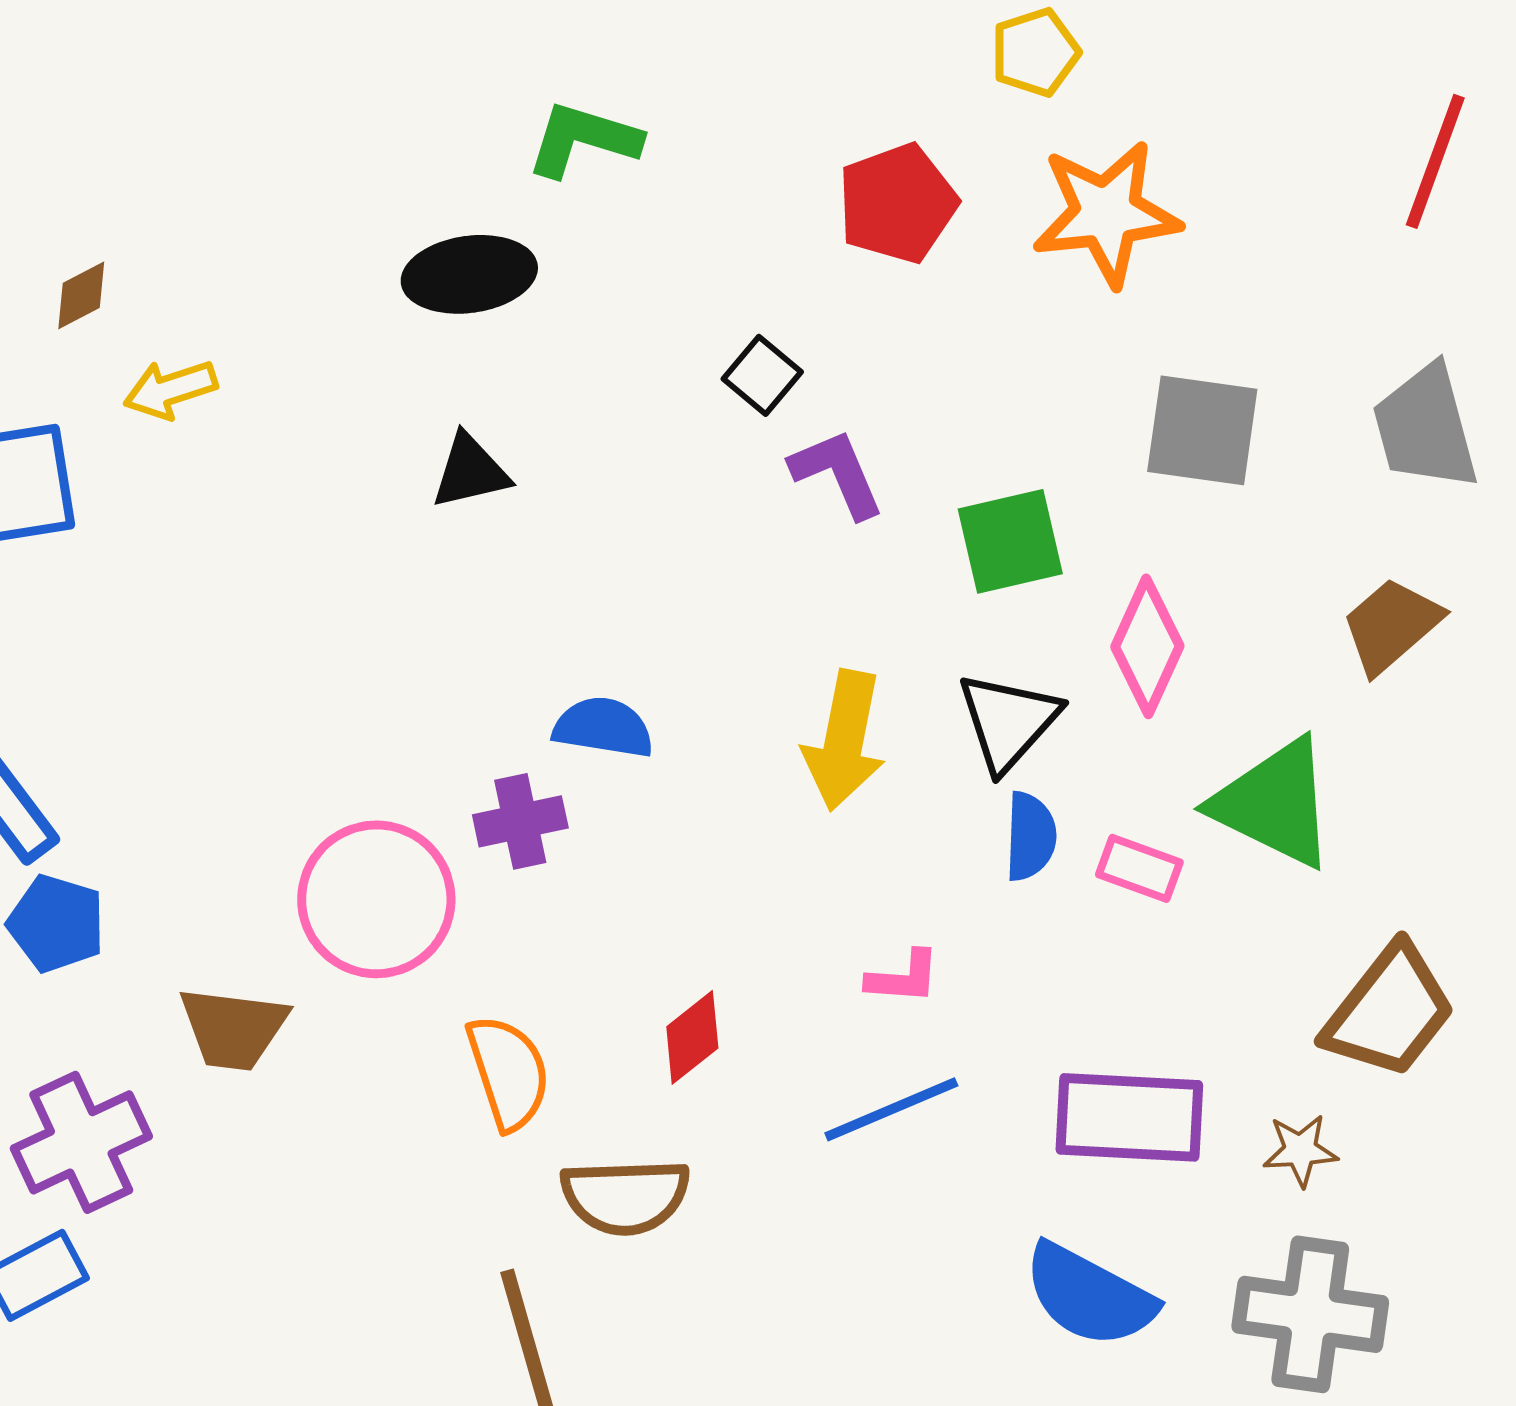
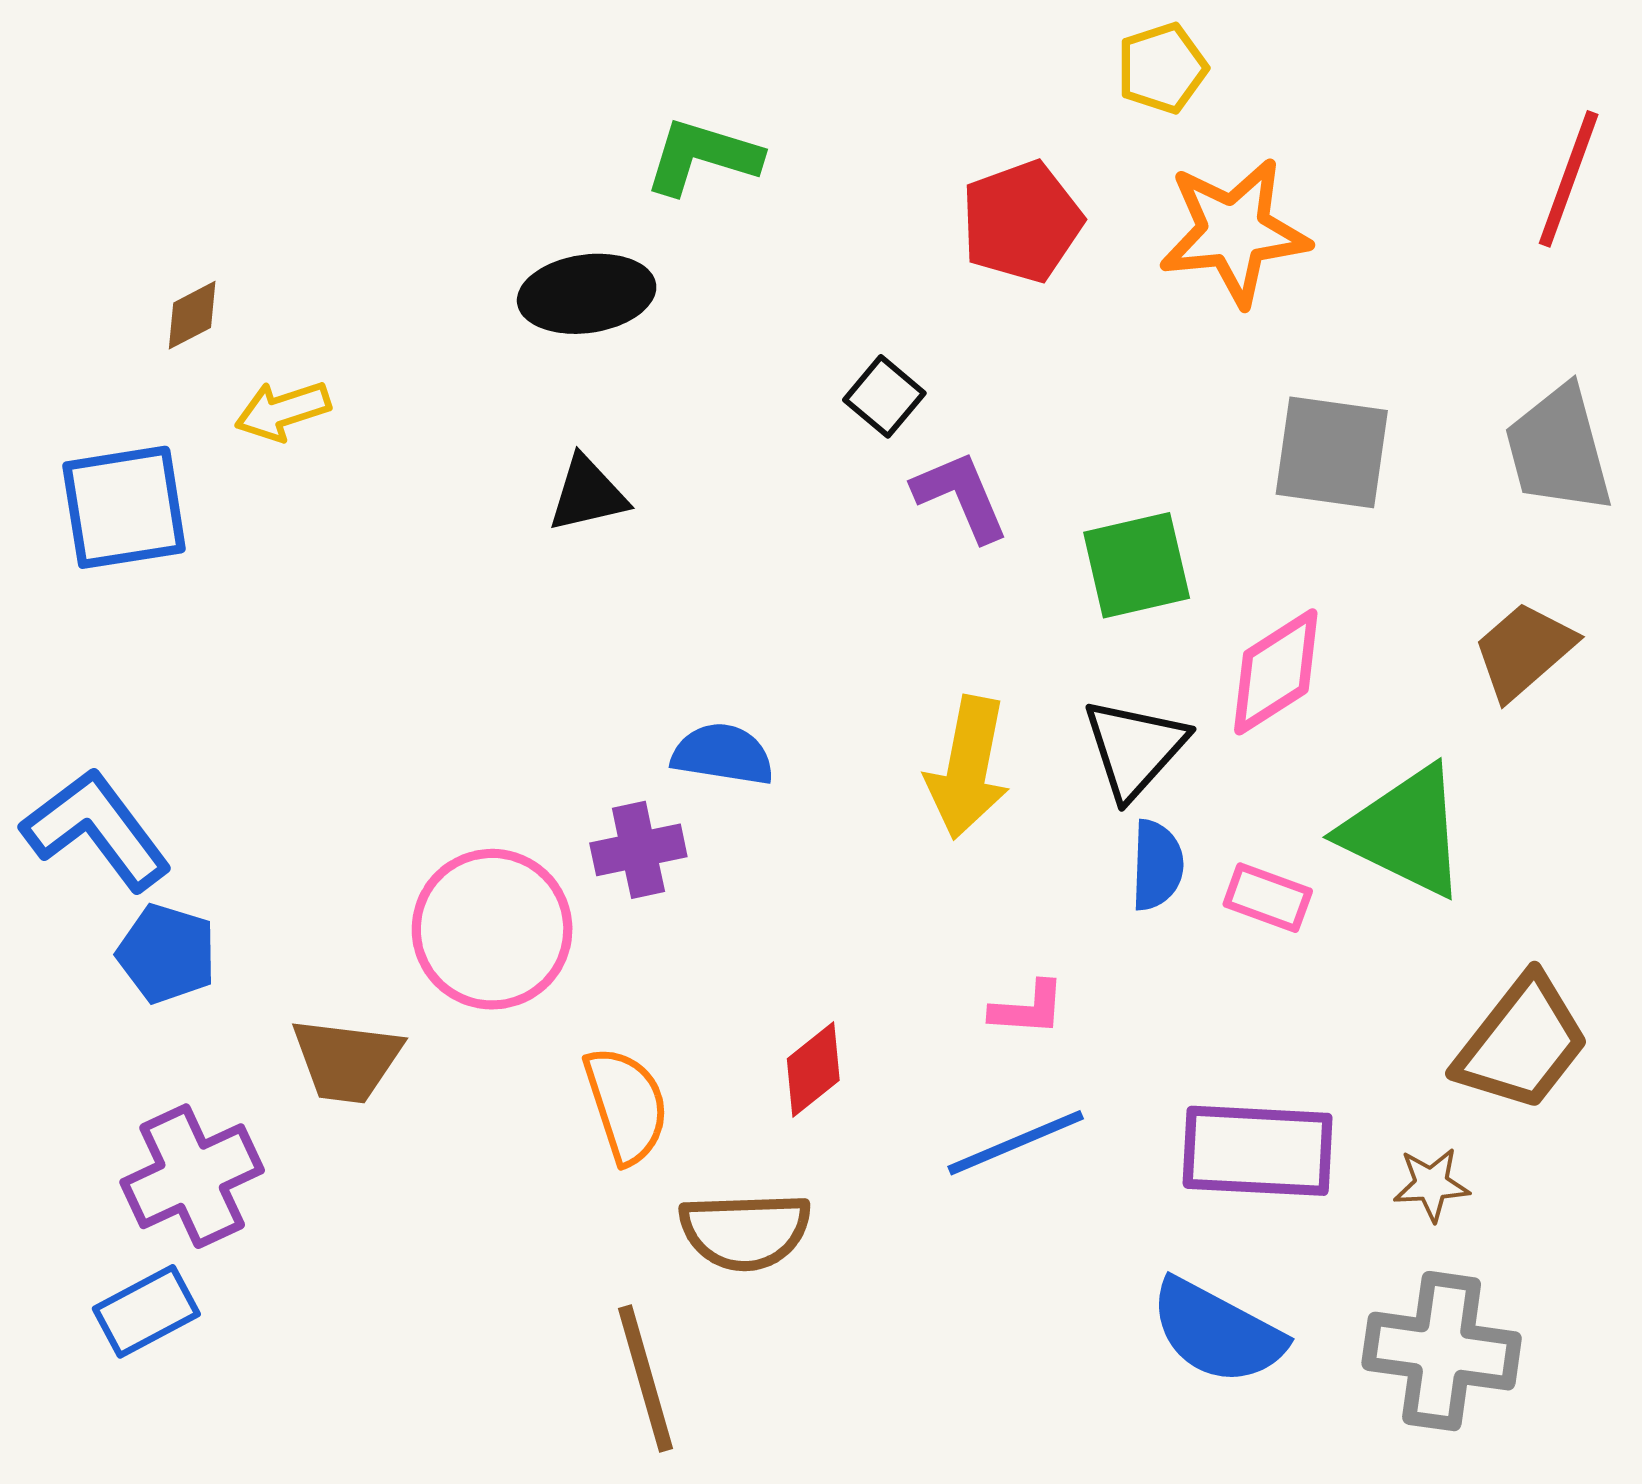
pink diamond: (1147, 646) -> (1276, 672), turned 33

